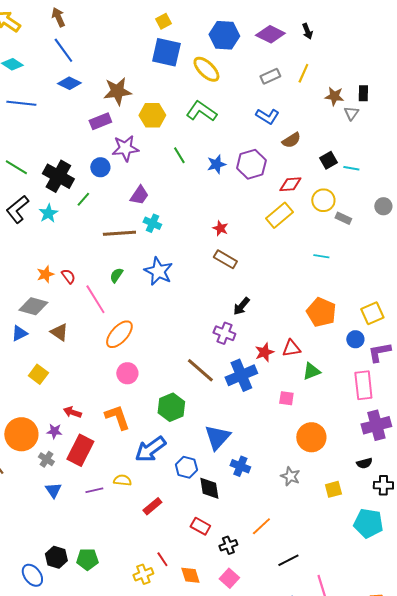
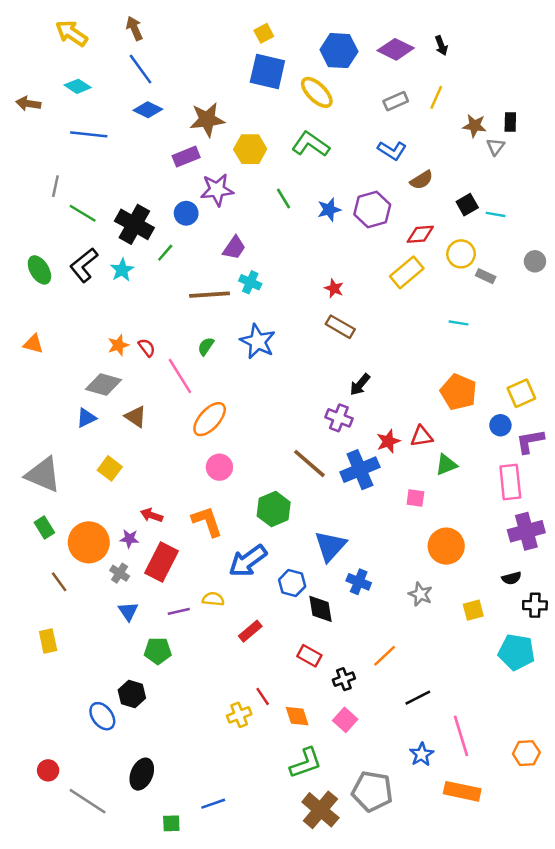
green pentagon: (87, 559) -> (158, 651), moved

